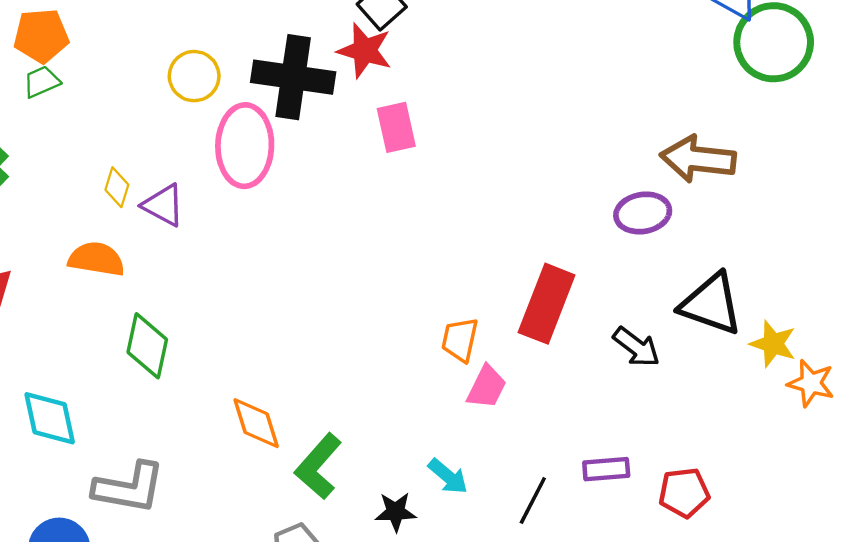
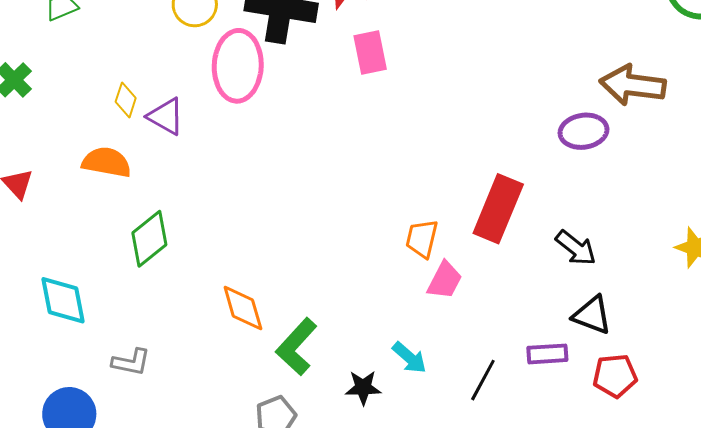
black triangle: (711, 304) -> (592, 315), moved, size x0.7
green diamond: (147, 346) -> (149, 239), turned 38
gray L-shape: (129, 488) -> (131, 362), size x0.6

